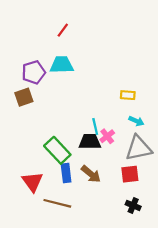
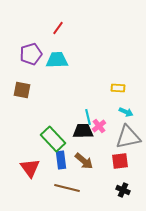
purple pentagon: (34, 72) -> (31, 54), moved
brown square: (24, 97) -> (22, 90), turned 30
brown line: (57, 203) -> (67, 188), moved

